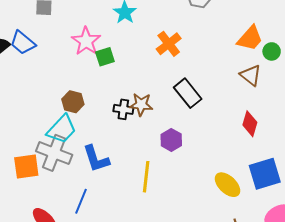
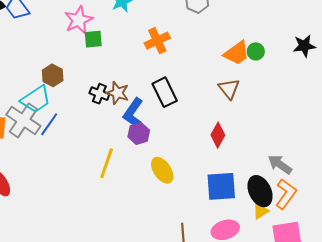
green circle: (272, 51) -> (256, 51), moved
blue L-shape: (96, 159) -> (133, 113), moved, turned 40
yellow ellipse: (227, 185) -> (162, 170), moved
blue line: (81, 201) -> (49, 124), moved

